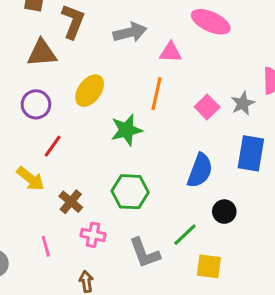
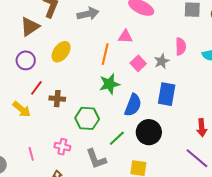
pink triangle: (170, 52) -> (125, 37), moved
brown triangle: (42, 53) -> (30, 27), turned -30
green star: (126, 130) -> (109, 84), moved
brown cross: (71, 202) -> (57, 99), moved, turned -35
black circle: (224, 212) -> (149, 132), size x1.6
green line: (185, 235) -> (117, 138), moved

